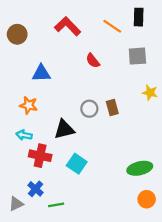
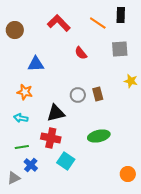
red cross: (40, 156) -> (51, 138), moved
cyan square: (77, 164) -> (66, 161), moved
green ellipse: (140, 168) -> (99, 136), moved
green line: (56, 205) -> (22, 147), moved

